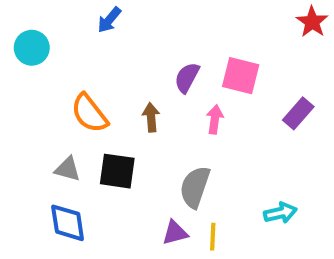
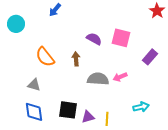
purple semicircle: (187, 78) -> (94, 39), turned 91
pink arrow: (215, 119) -> (120, 77), moved, turned -120
black square: (117, 171) -> (68, 110), moved
gray semicircle: (195, 187) -> (98, 79), moved, turned 75

